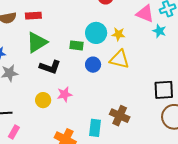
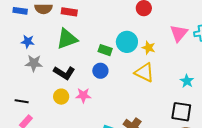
pink triangle: (145, 14) -> (179, 33), turned 36
cyan star: (159, 31) -> (187, 81), moved
blue circle: (93, 65) -> (100, 71), moved
black L-shape: (50, 67) -> (64, 73), moved

